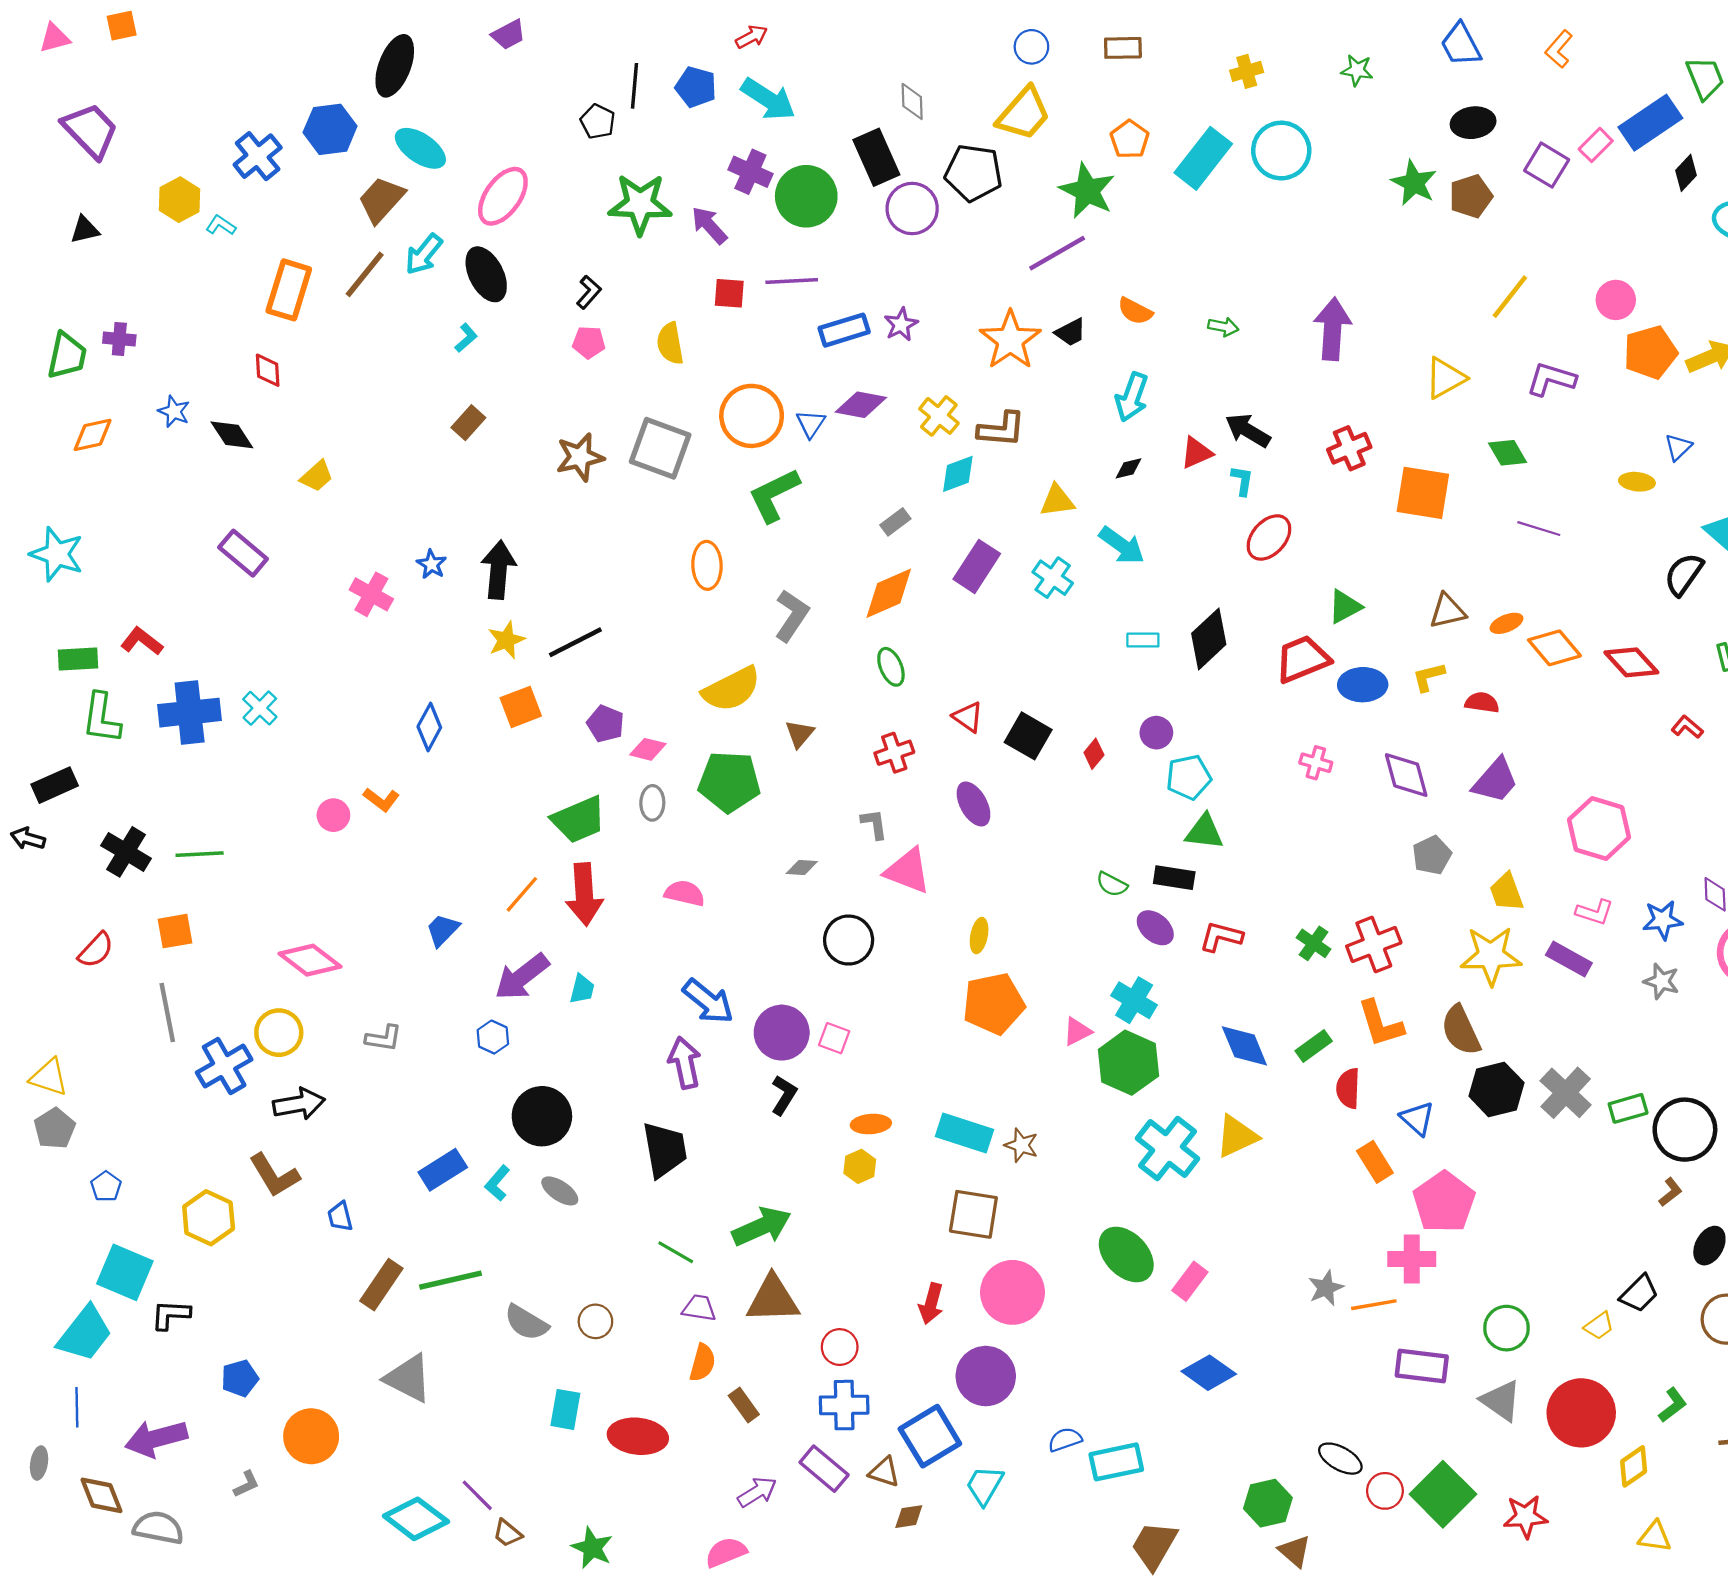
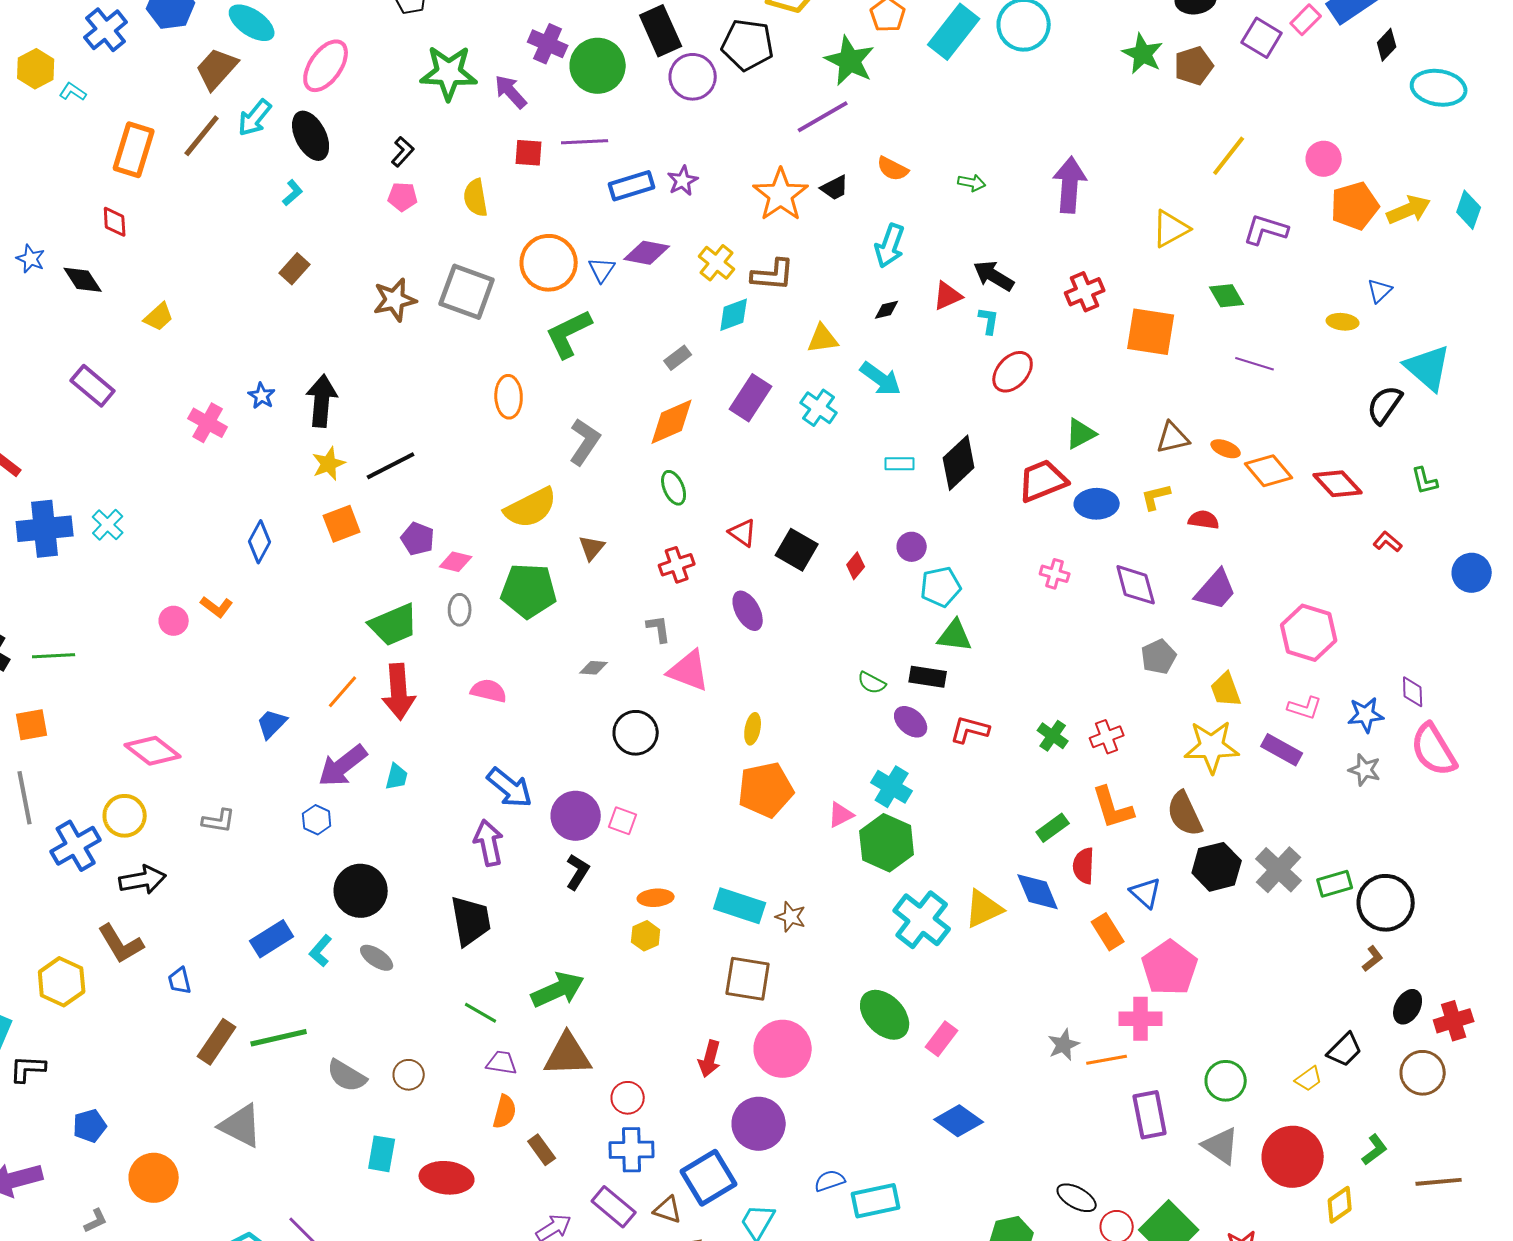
orange ellipse: (1506, 623) -> (1226, 449), turned 44
red cross: (1374, 944) -> (1107, 737), size x0.7
blue diamond: (1244, 1046) -> (1038, 892), moved
purple rectangle: (1422, 1366) -> (1150, 1115), turned 72

